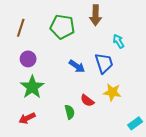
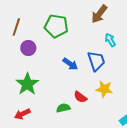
brown arrow: (96, 15) -> (99, 14), moved, turned 36
purple circle: (28, 59) -> (28, 48), moved
green semicircle: (70, 112) -> (63, 108), turned -88

